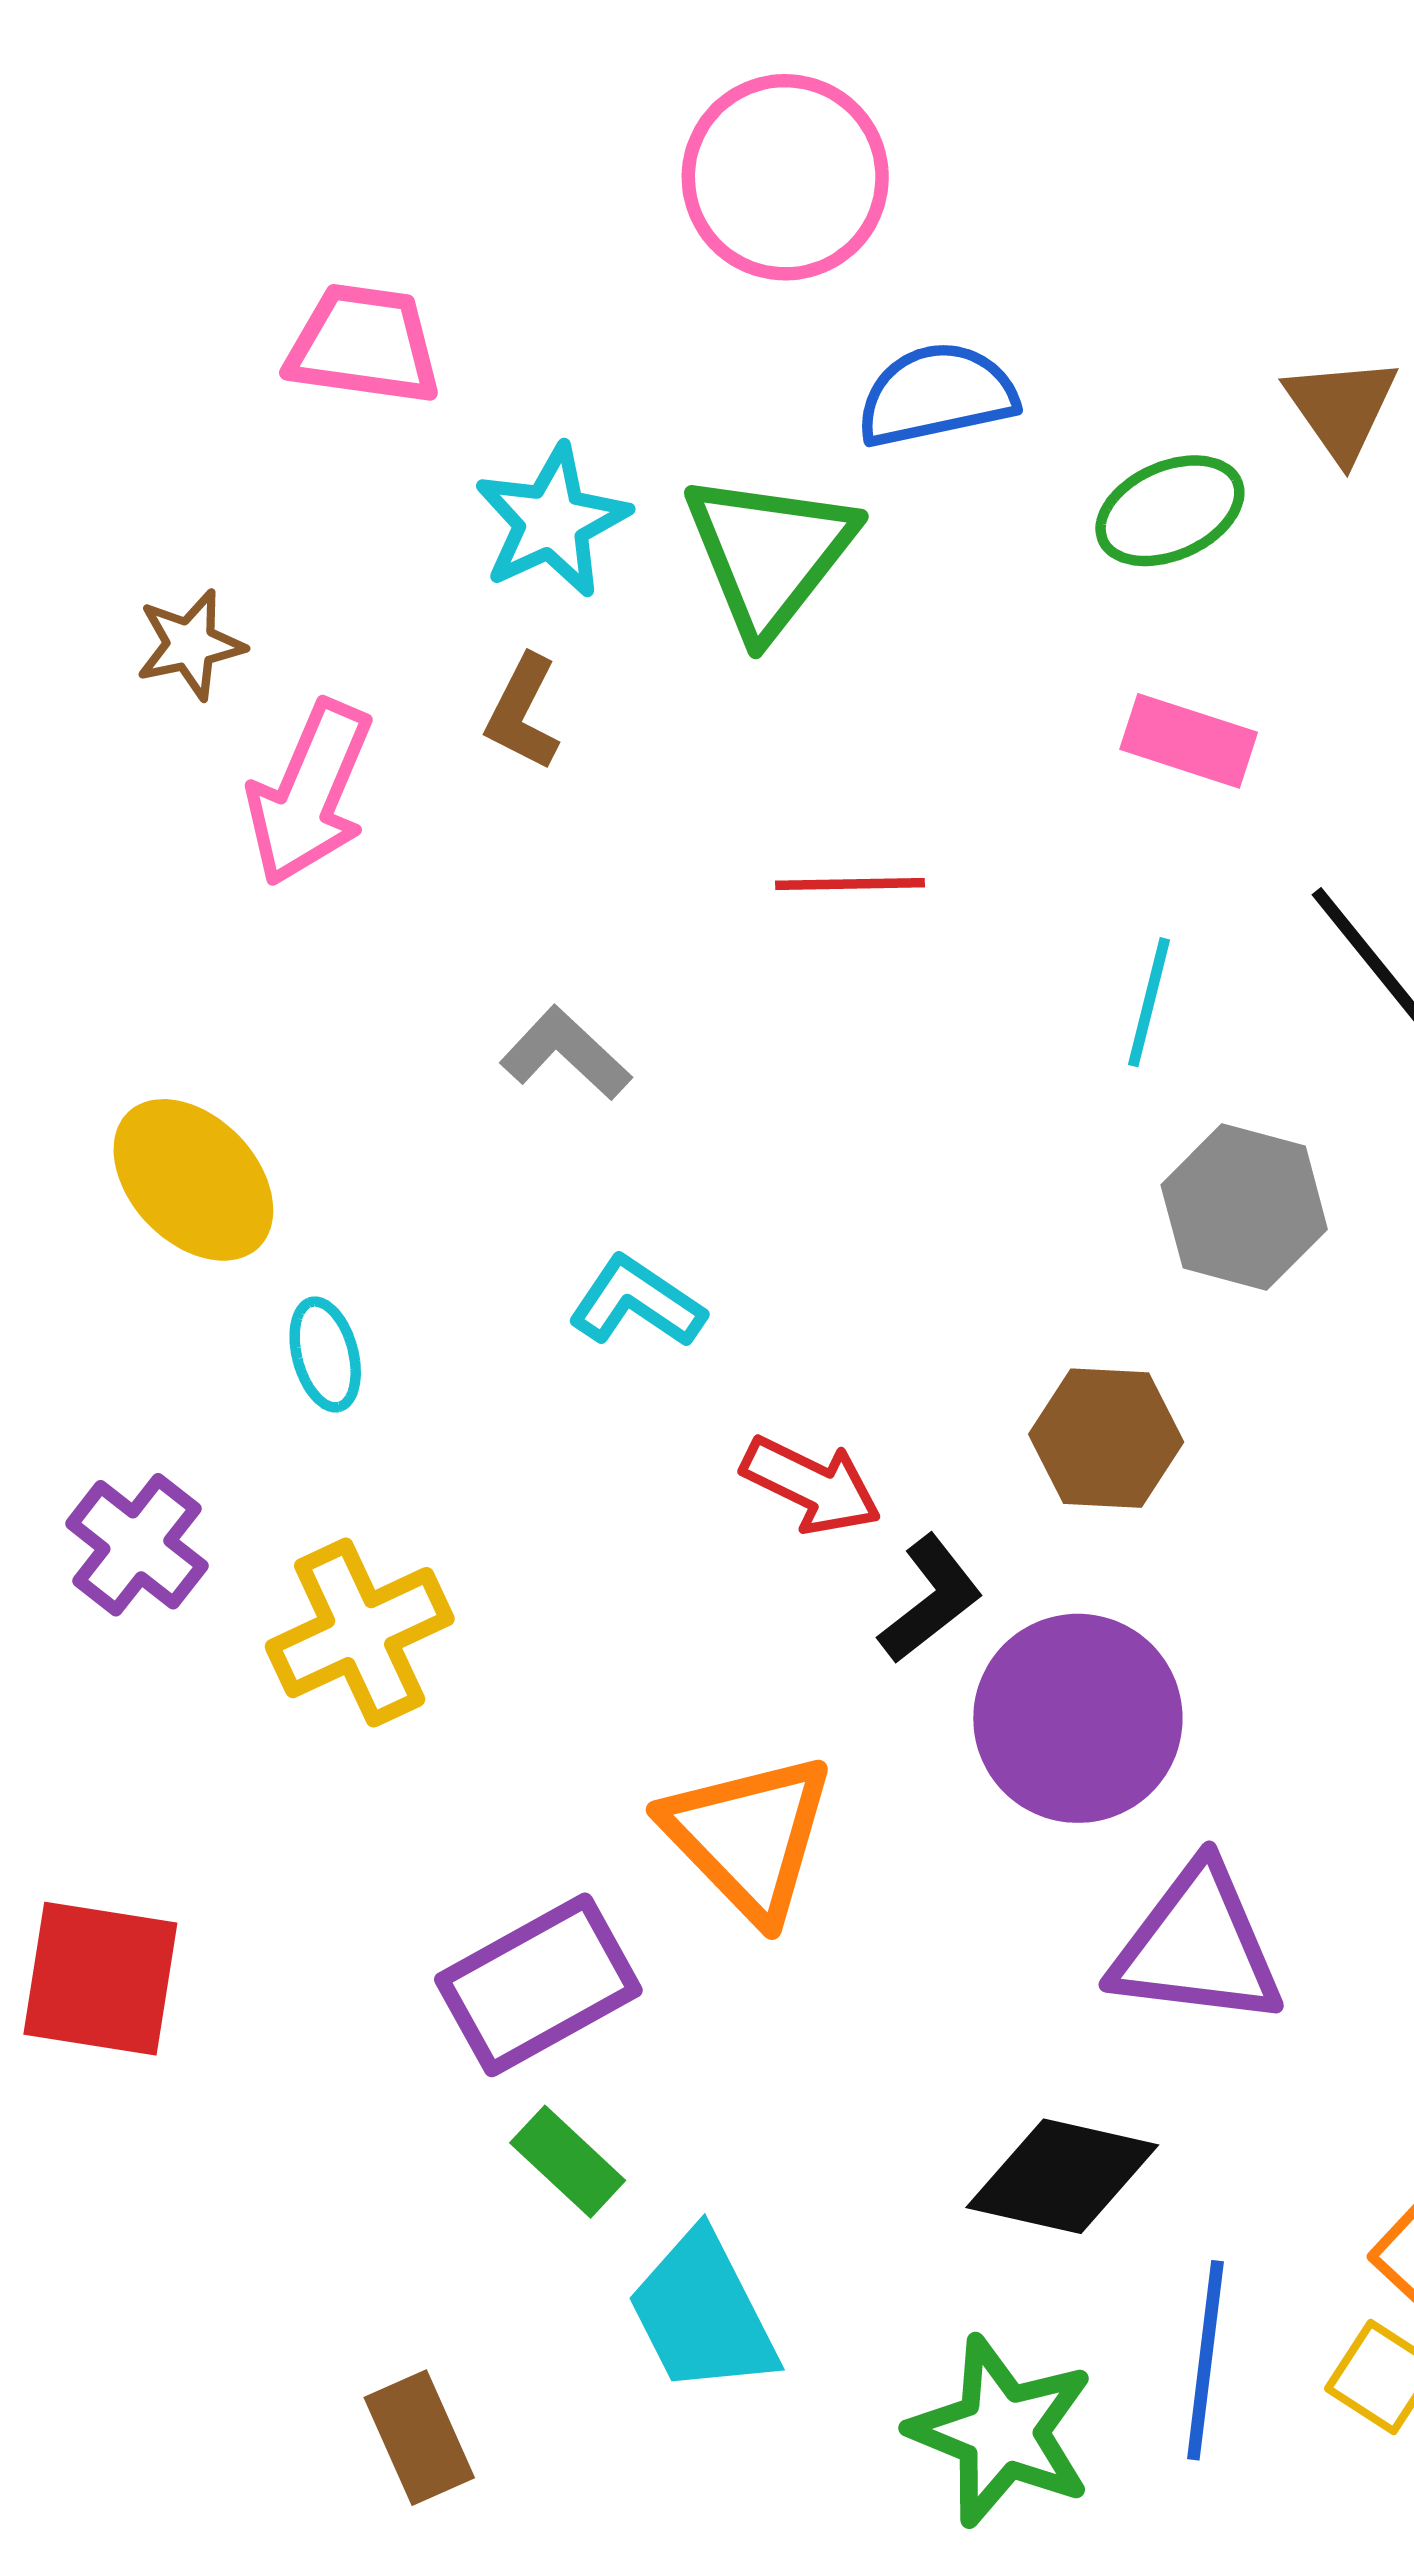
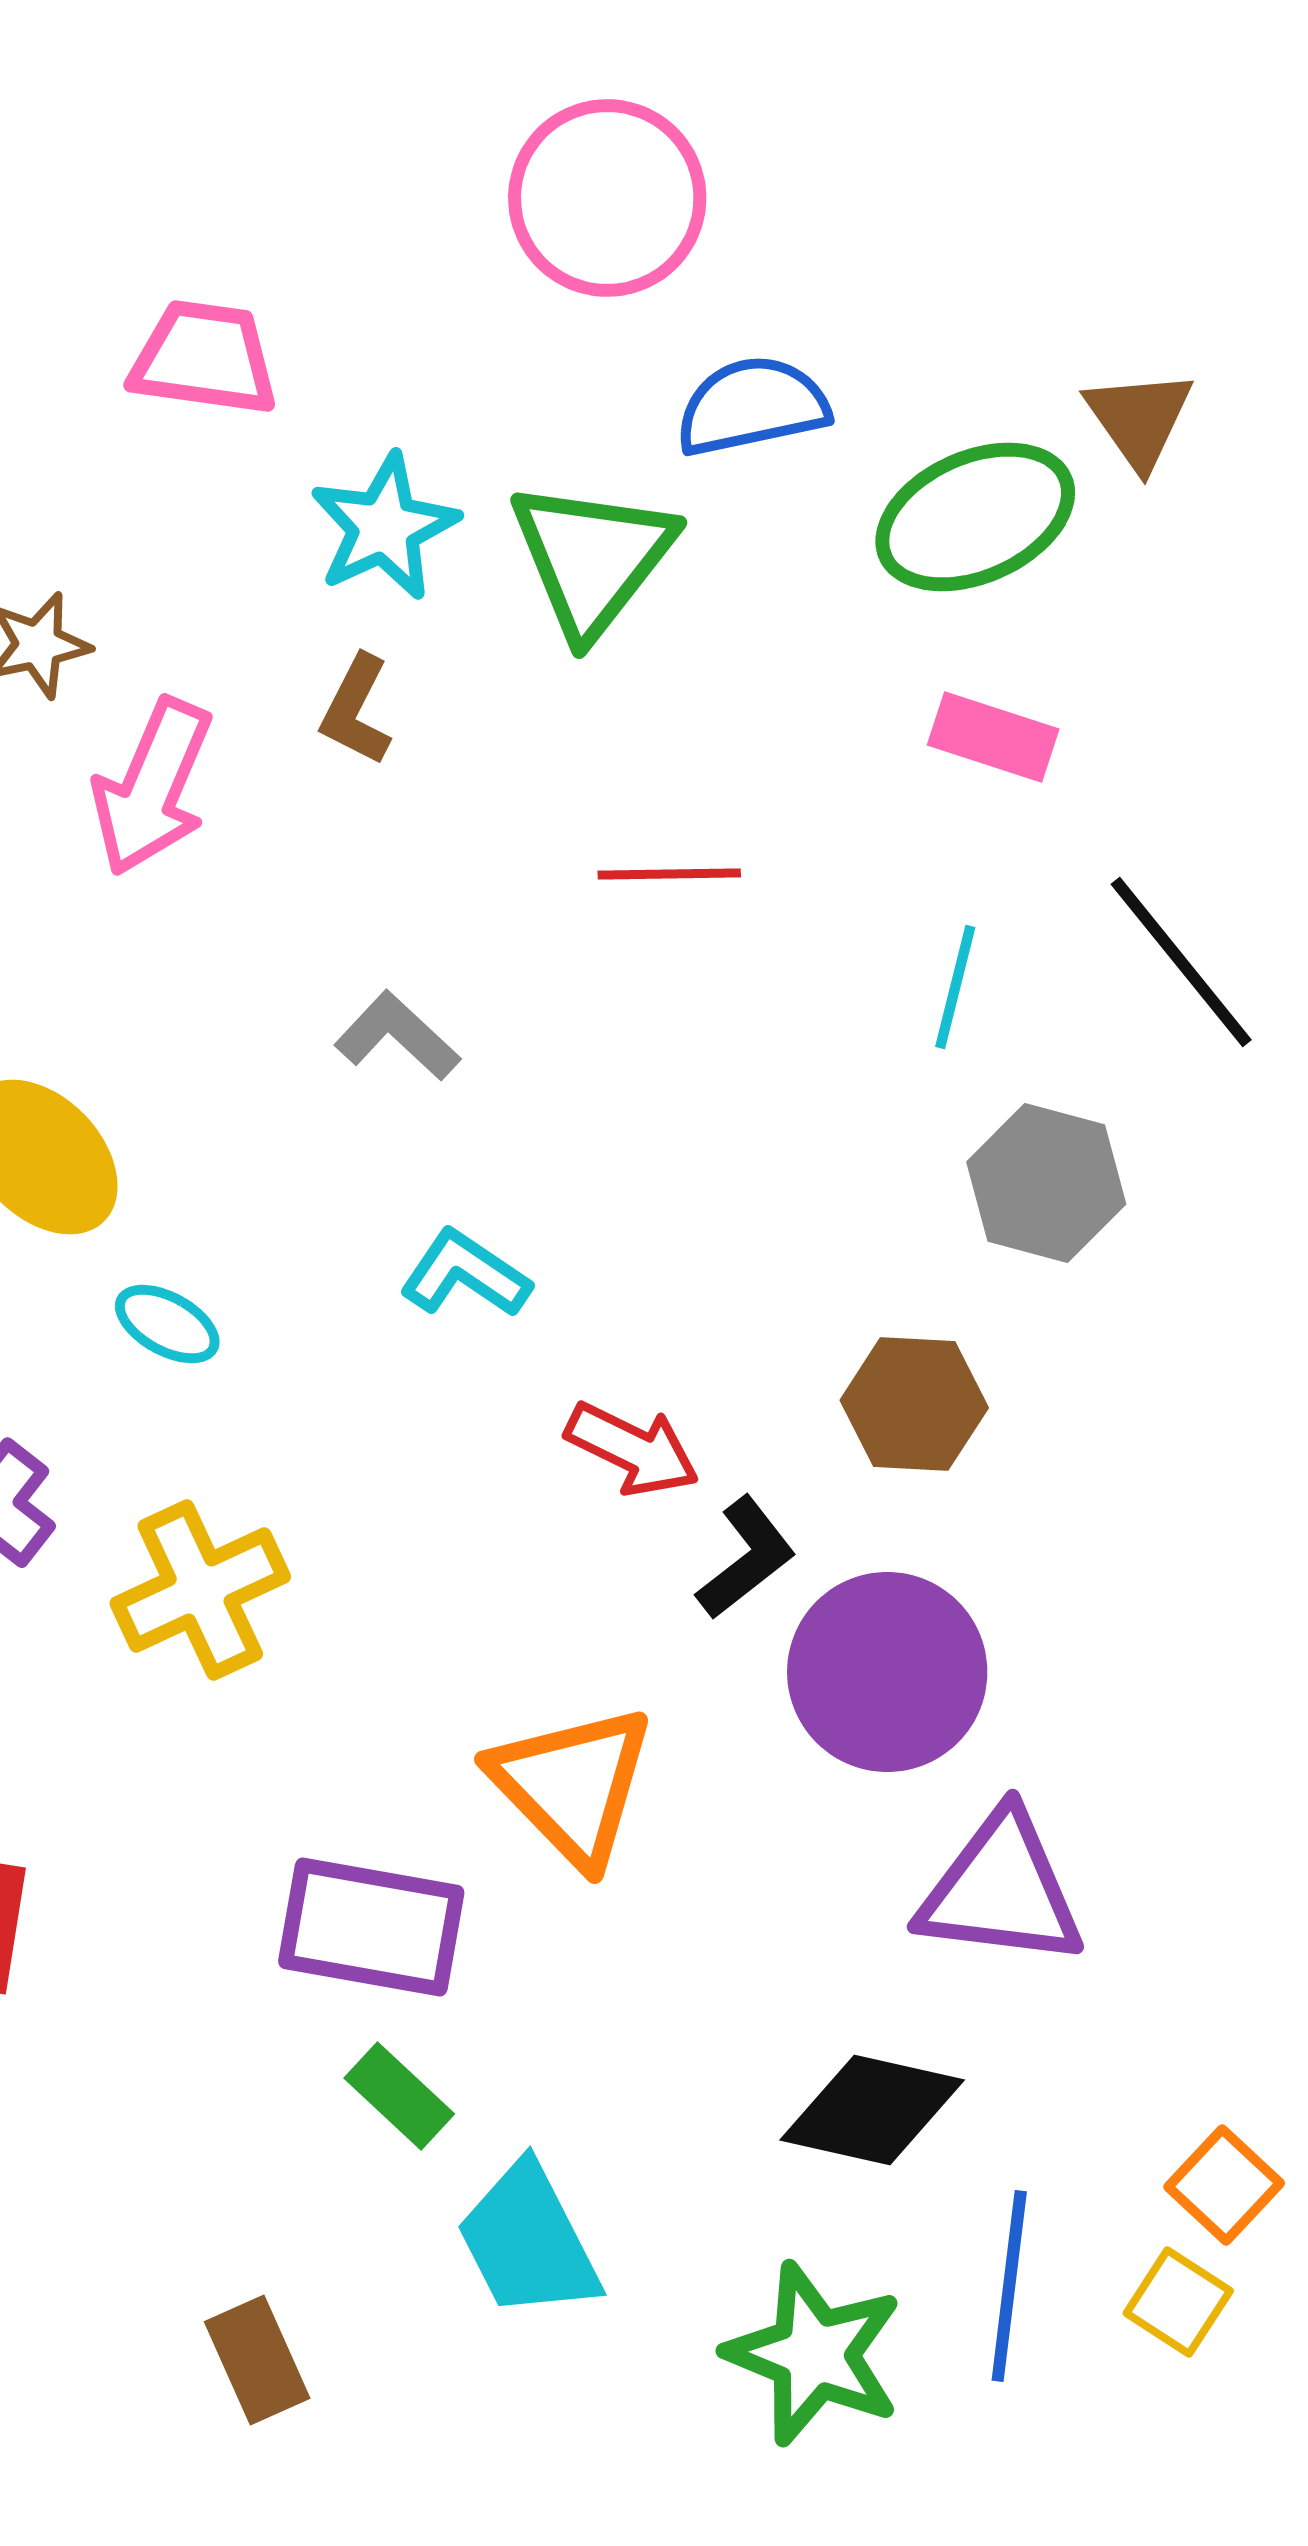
green ellipse: (1170, 511) -> (975, 517), size x1.4
cyan ellipse: (325, 1354) -> (167, 1324), turned -46
purple rectangle: (538, 1985) -> (371, 1927), turned 39

